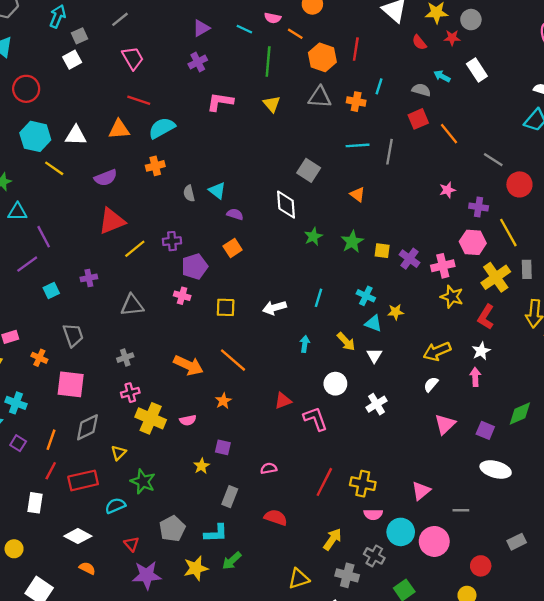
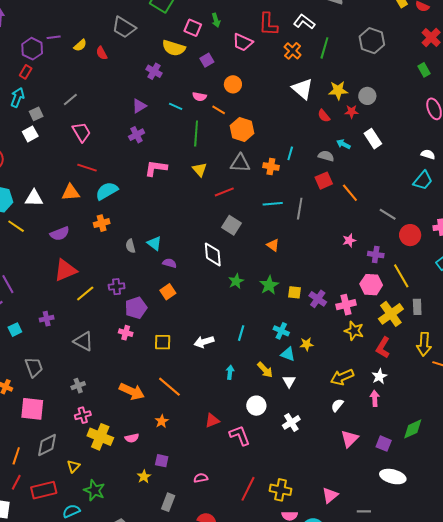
red line: (356, 49) -> (224, 192), moved, turned 60
gray triangle: (132, 305) -> (83, 341), turned 35

